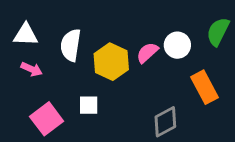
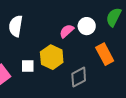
yellow hexagon: (111, 62) -> (52, 57), moved

